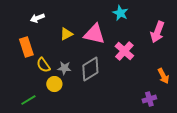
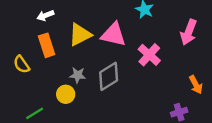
yellow triangle: (66, 34) -> (80, 35), size x1.5
orange rectangle: (26, 47) -> (47, 45), moved
yellow semicircle: (43, 65) -> (21, 64), moved

